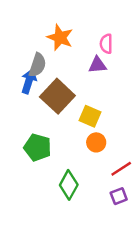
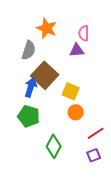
blue arrow: (29, 81) -> (31, 87), moved

